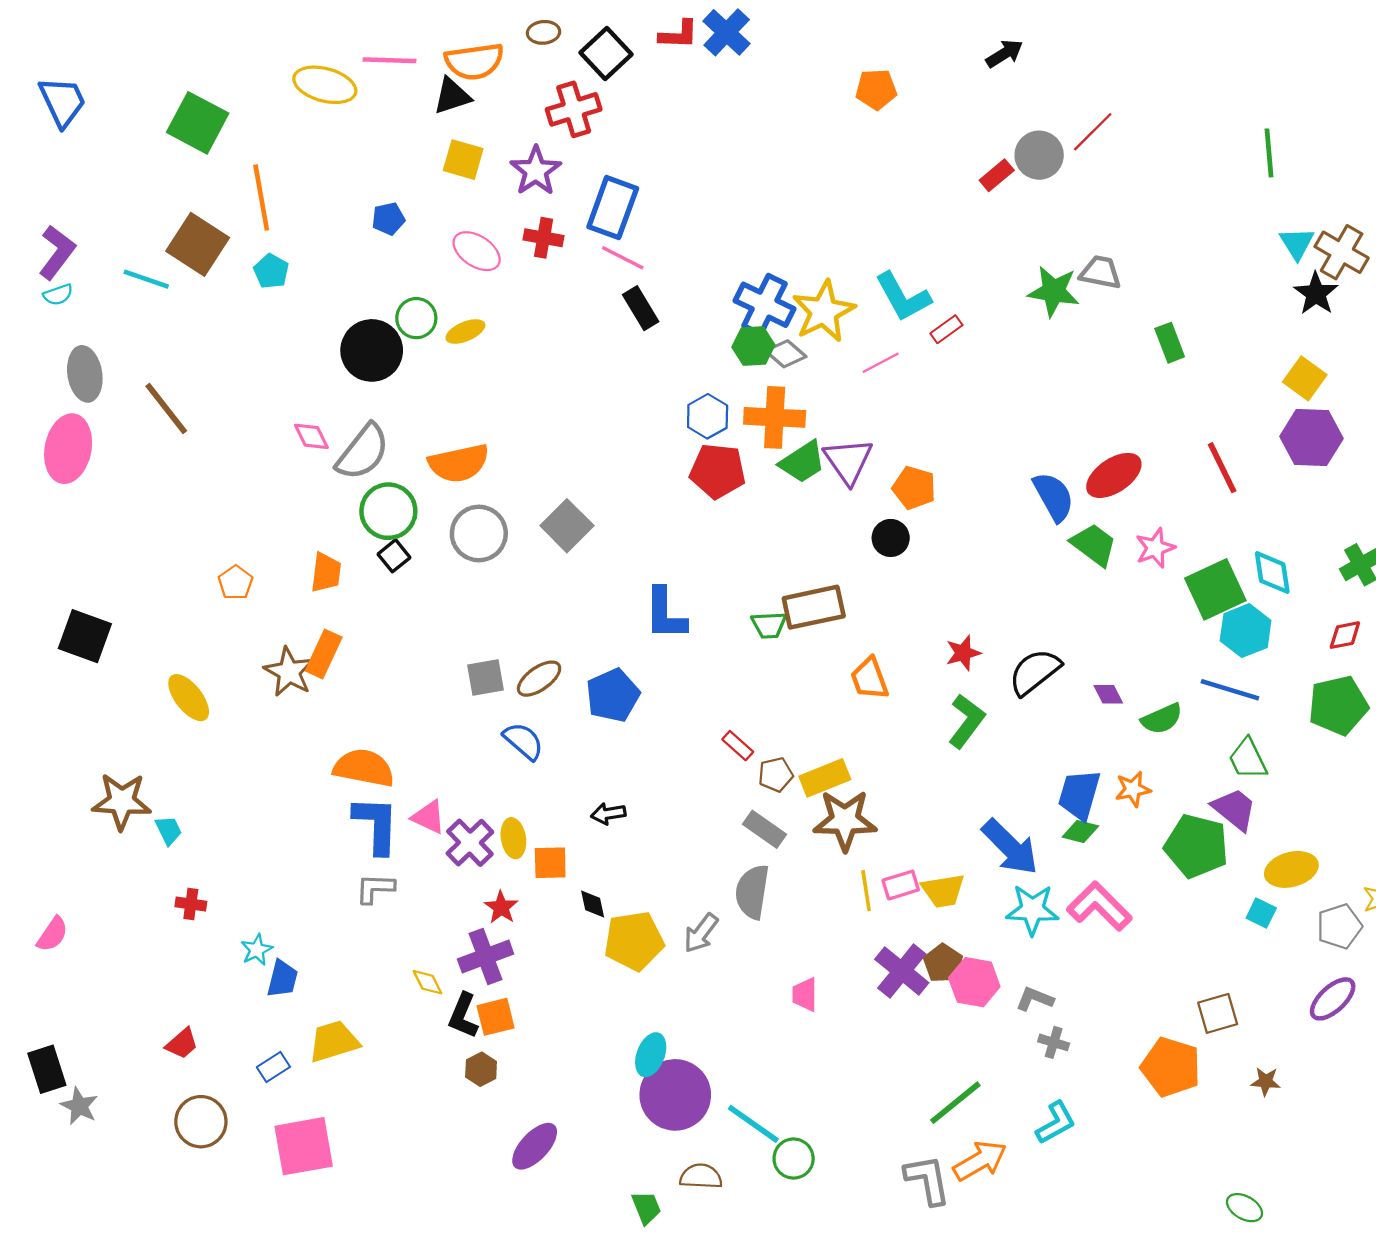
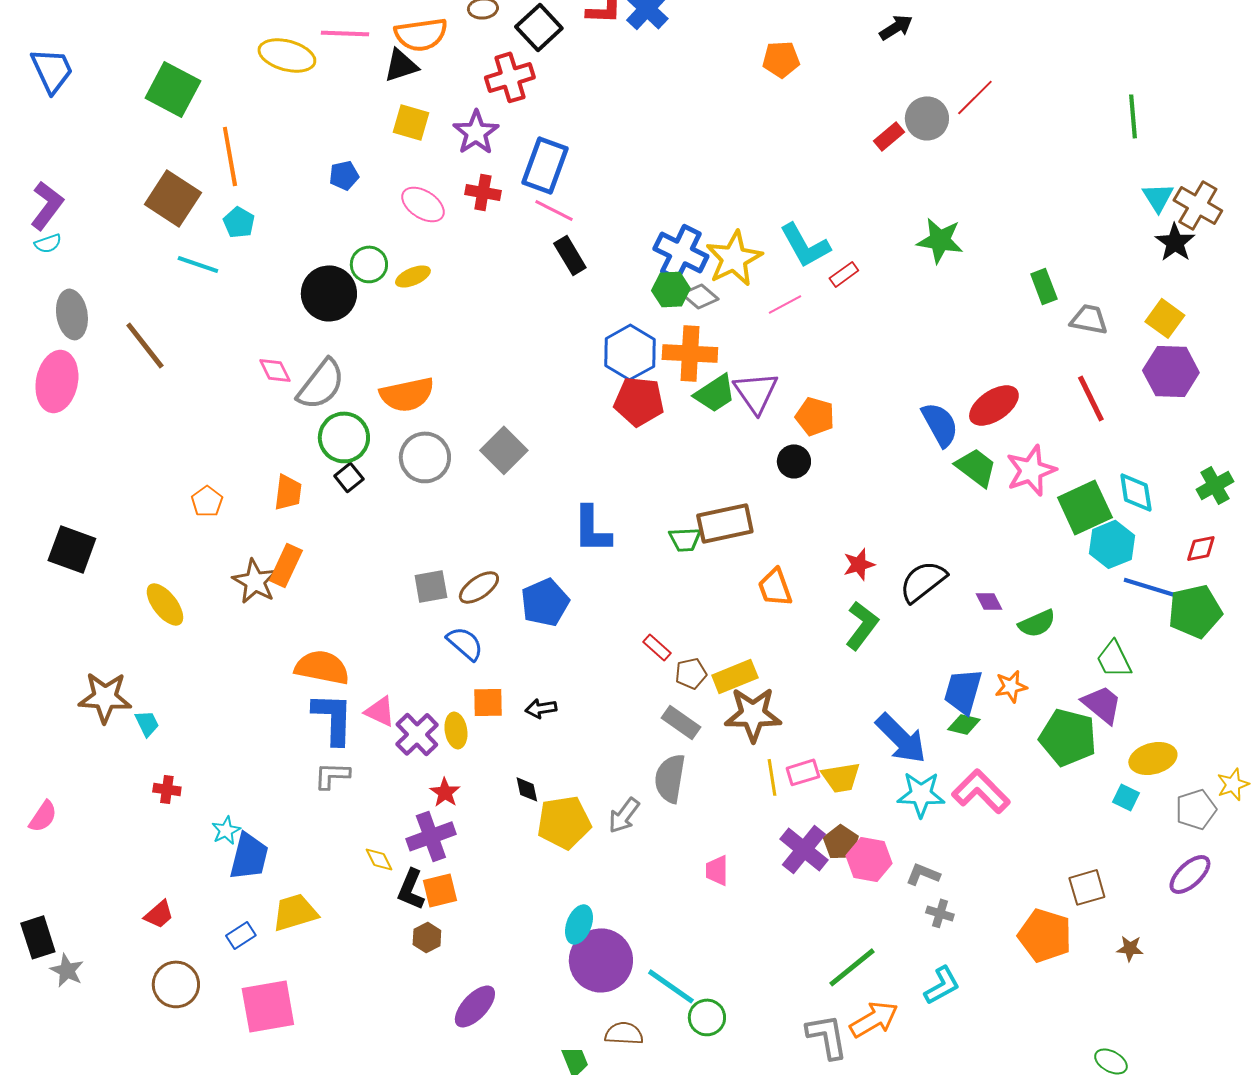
gray trapezoid: (1100, 272) -> (1089, 319), moved
cyan line: (146, 279) -> (198, 264), moved
blue hexagon: (708, 416) -> (630, 352), size x1.4
pink star: (1155, 548) -> (1031, 470), size x1.4
blue line: (1230, 690) -> (1150, 587), moved
orange square: (550, 863) -> (488, 702), moved
blue trapezoid: (282, 979) -> (249, 856), size x1.4

